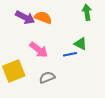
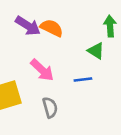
green triangle: (80, 44) -> (96, 51), moved
gray semicircle: (47, 77) -> (50, 107), turned 91

